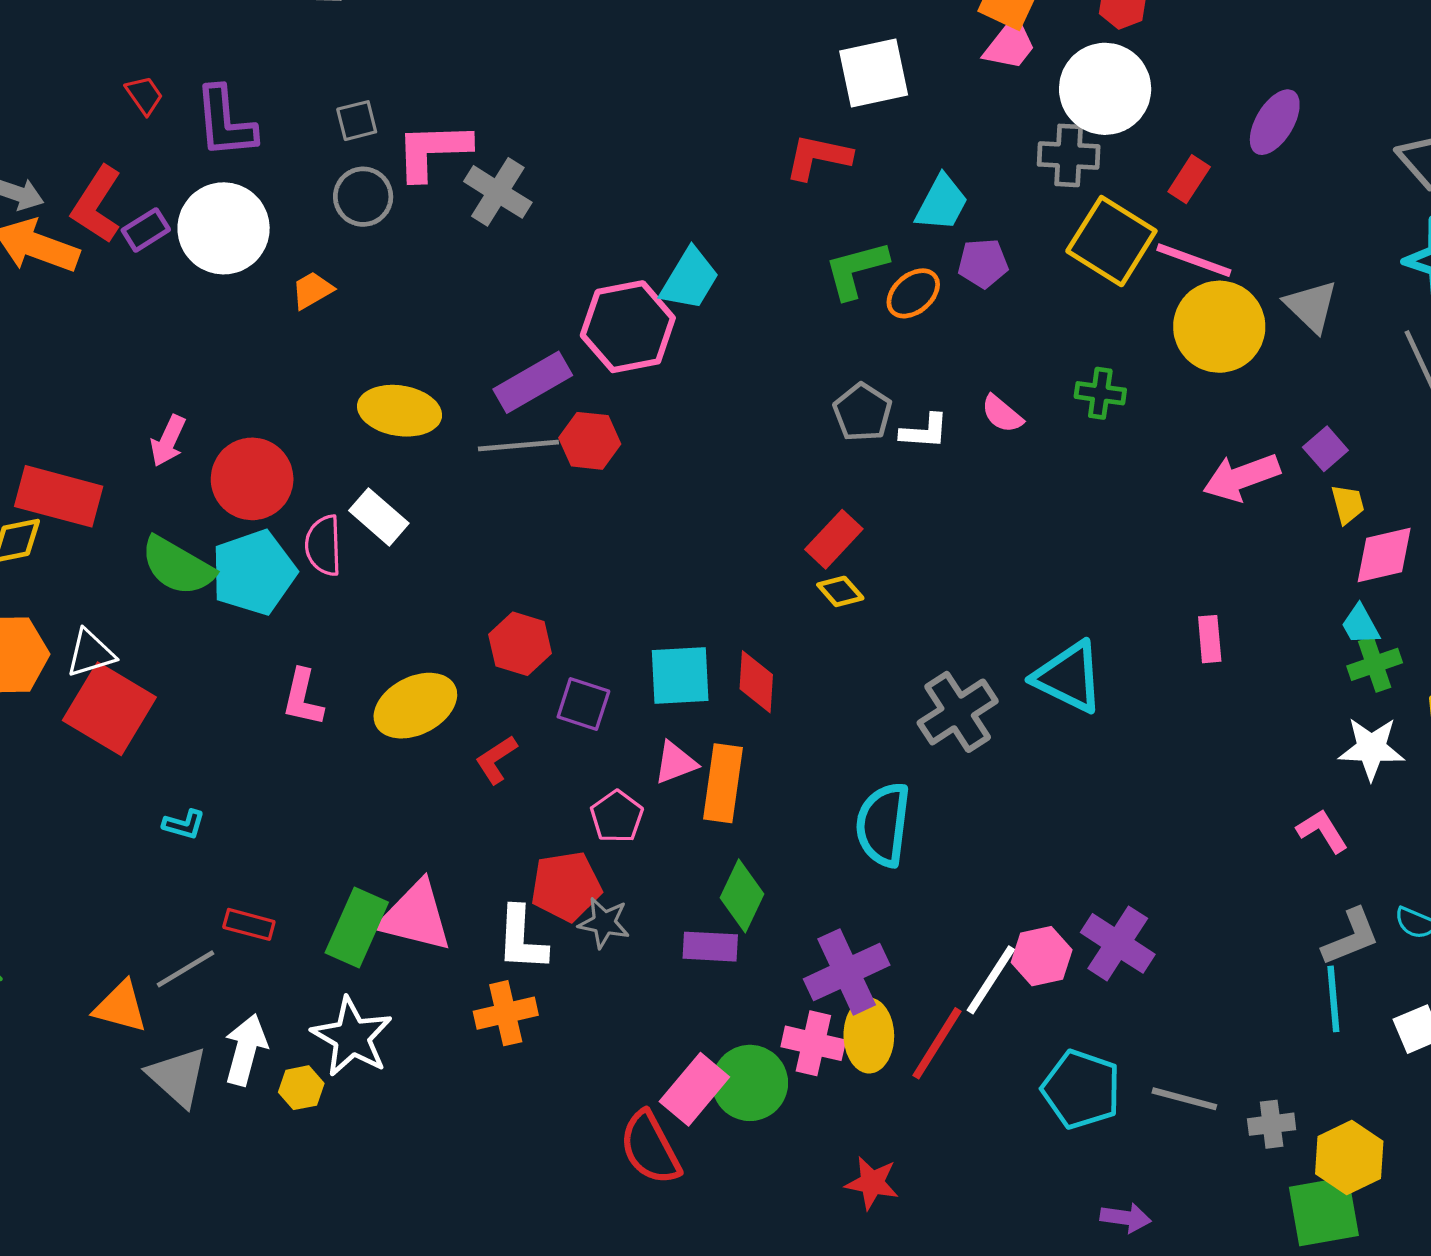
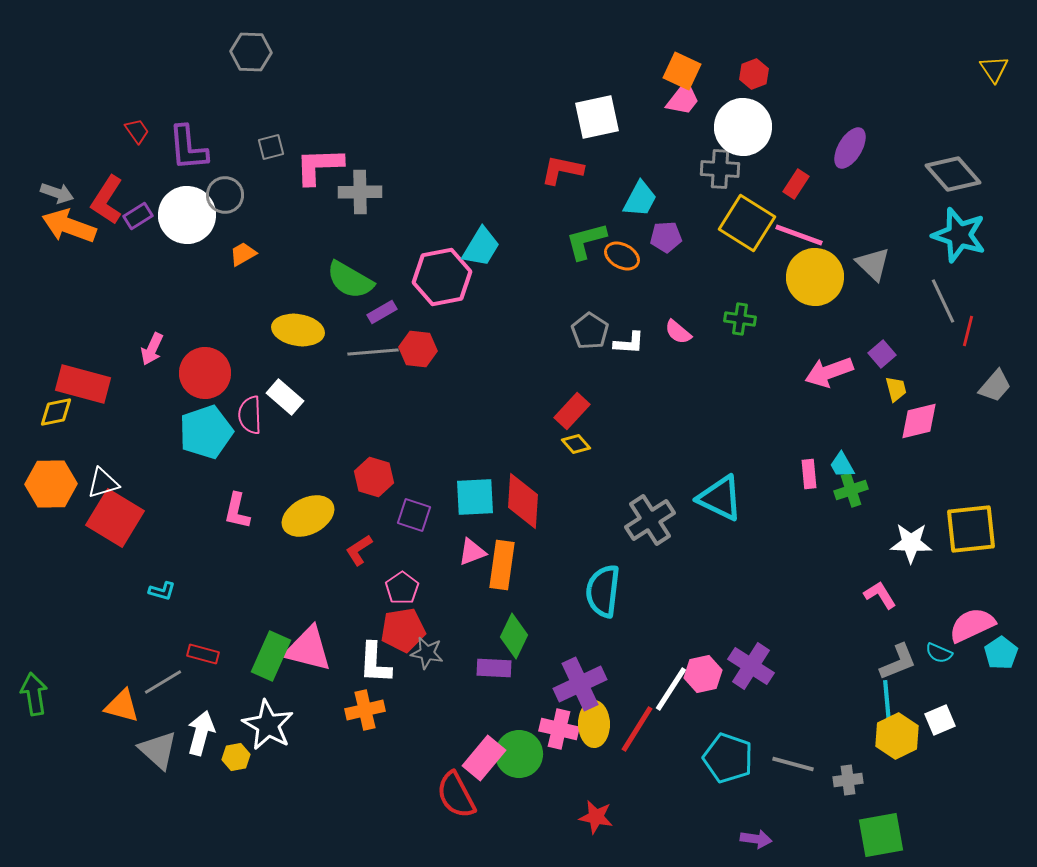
gray cross: (498, 192) -> (360, 192), turned -33
gray circle: (363, 197) -> (225, 195), moved
orange ellipse: (913, 293) -> (622, 256), turned 68
purple rectangle: (533, 382) -> (382, 312), size x0.6
green semicircle: (178, 566) -> (350, 280), moved
cyan trapezoid: (1360, 625) -> (842, 465), moved
green cross: (1375, 664) -> (851, 490), moved
red diamond: (756, 682) -> (523, 501), size x1.4
pink pentagon: (617, 817) -> (402, 588), moved
yellow hexagon: (1349, 1157) -> (897, 736), moved

